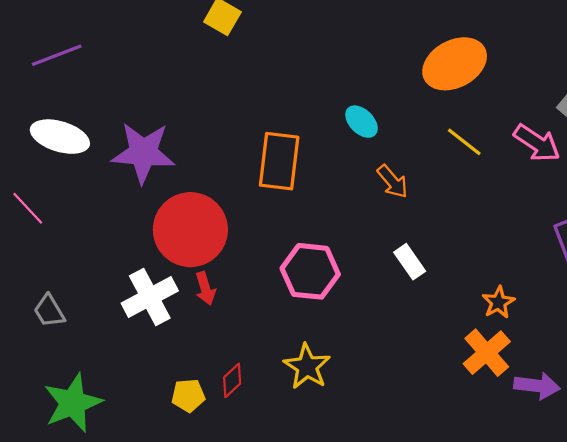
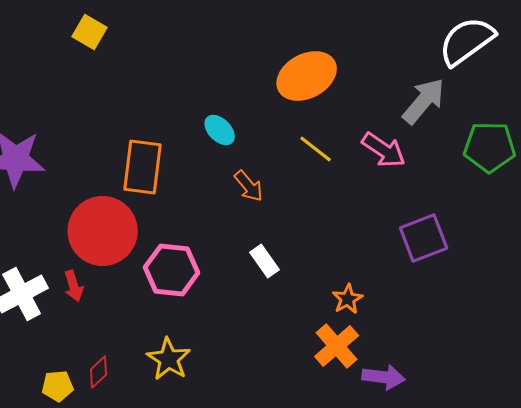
red circle: (190, 230) -> (103, 231), moved

